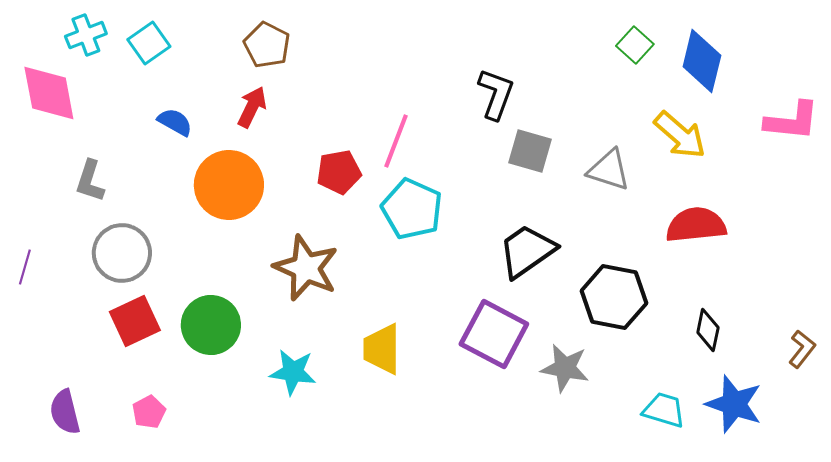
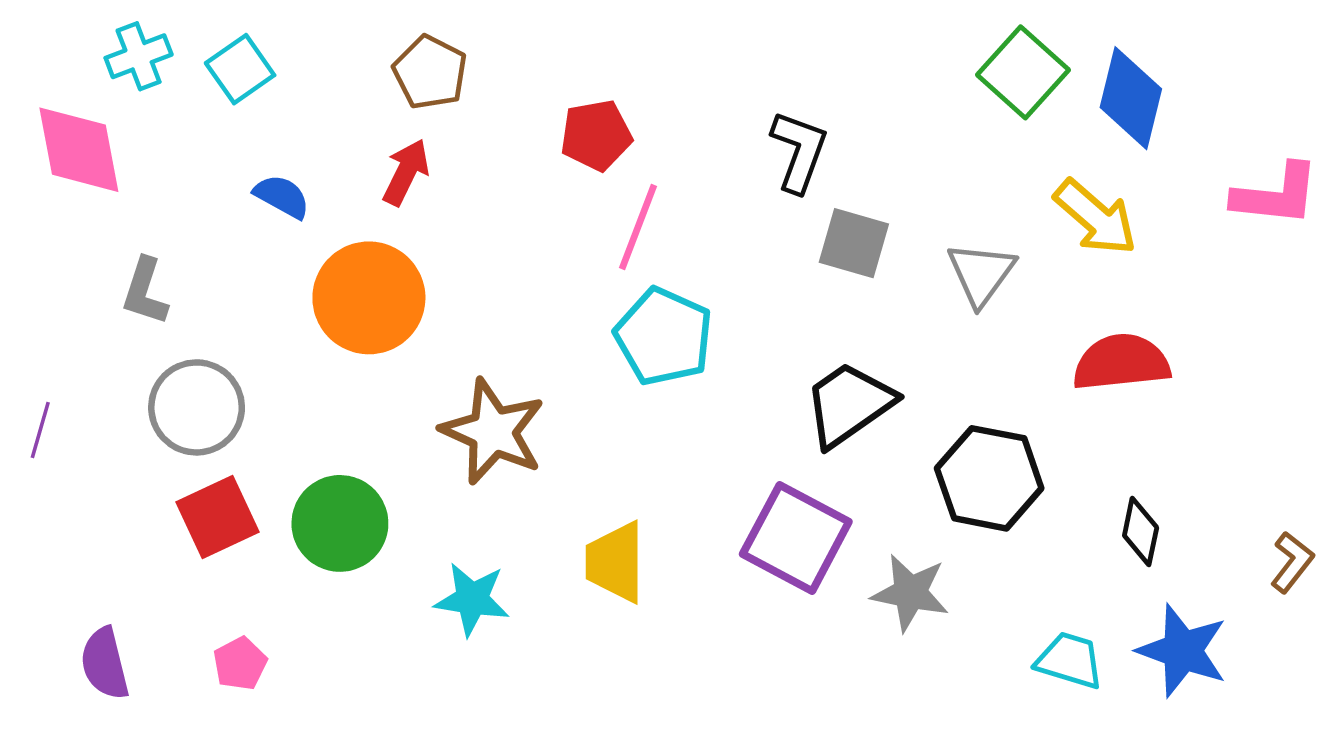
green square: (635, 45) -> (1023, 72), size x1.5
gray triangle: (609, 170) -> (981, 274), turned 48
red pentagon: (339, 172) -> (596, 135), moved

